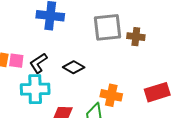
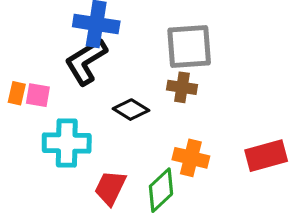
brown cross: (136, 37) -> (182, 87), moved
black L-shape: (38, 63) -> (86, 61), moved, size x1.4

